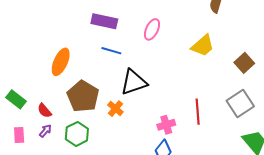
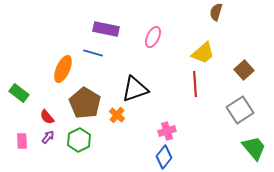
blue line: (111, 51) -> (93, 53), moved
green rectangle: (16, 99) -> (19, 93), moved
red line: (198, 112) -> (195, 84), moved

